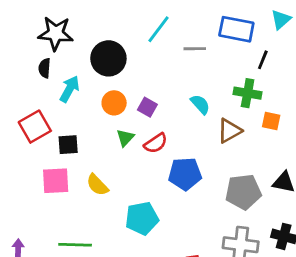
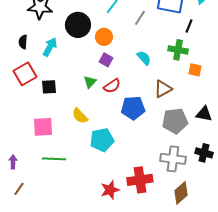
gray line: (195, 49) -> (140, 18), turned -56
black semicircle: (44, 68) -> (23, 42), moved
orange circle: (114, 103) -> (104, 37), moved
brown triangle: (229, 131) -> (163, 89), moved
pink square: (56, 181) -> (43, 127), moved
yellow semicircle: (97, 185) -> (80, 116), moved

